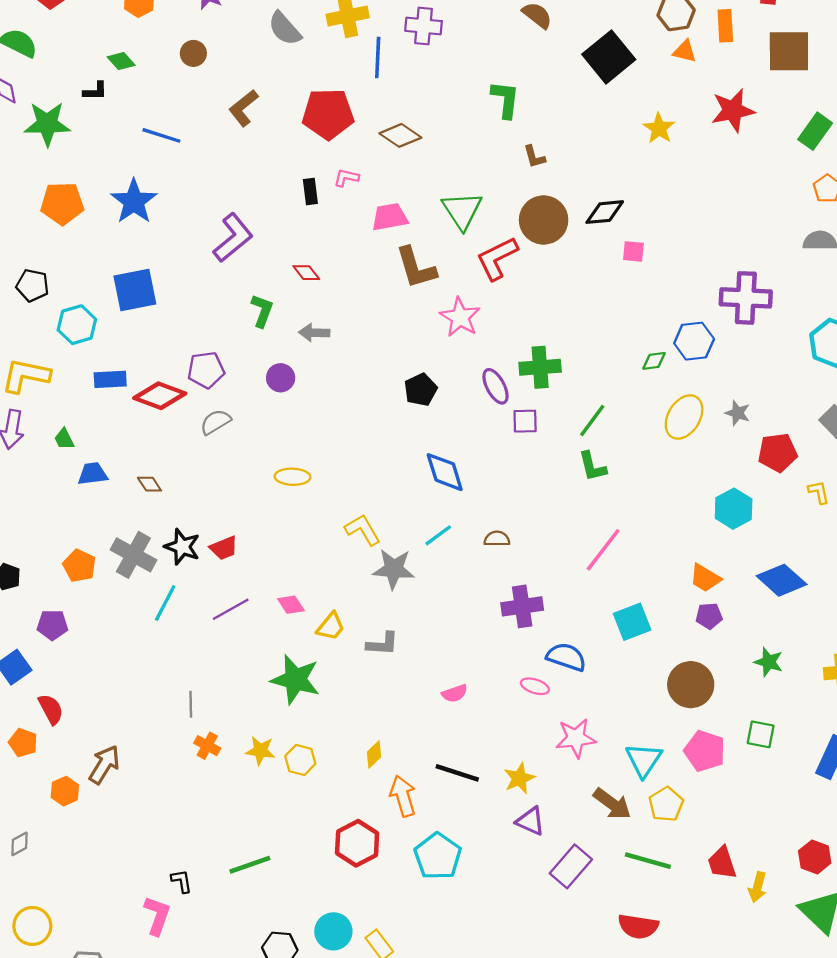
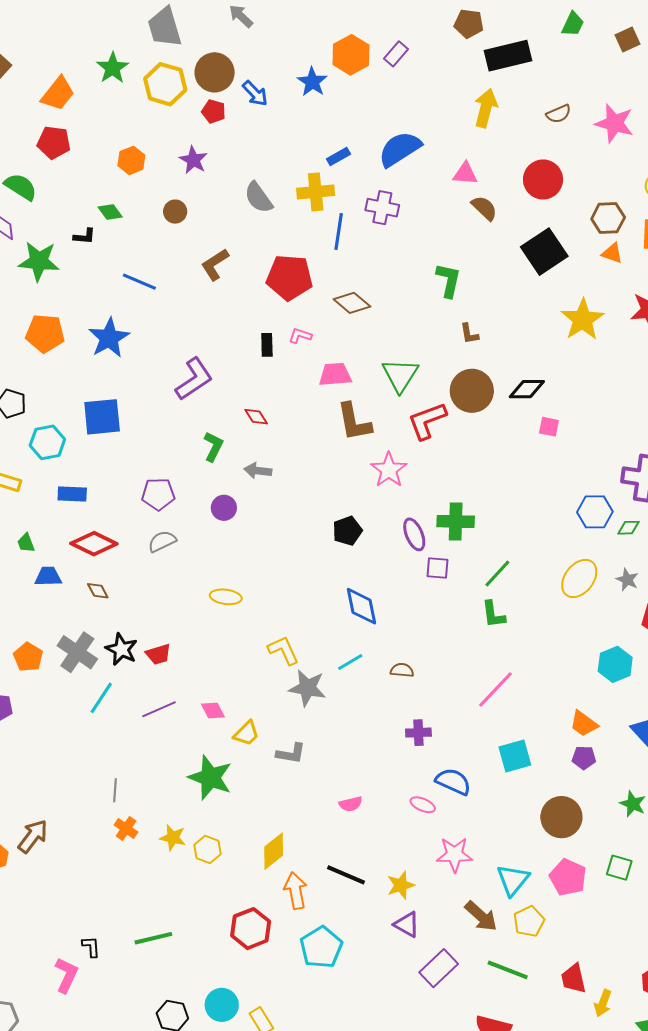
yellow star: (659, 128) -> (583, 319), size x1.5
green diamond: (654, 361) -> (629, 528), moved
red diamond: (160, 396) -> (94, 544), moved
purple cross: (522, 606) -> (418, 733), size x0.7
yellow diamond: (374, 754) -> (274, 851), size x1.5

